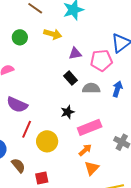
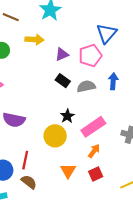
red line: (27, 129) -> (25, 160), moved
yellow circle: (47, 141) -> (55, 136), moved
orange triangle: (92, 168) -> (68, 171), moved
red square: (42, 178) -> (96, 174), moved

